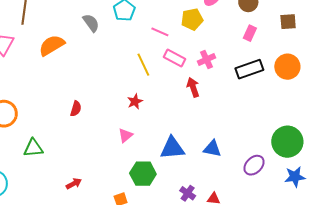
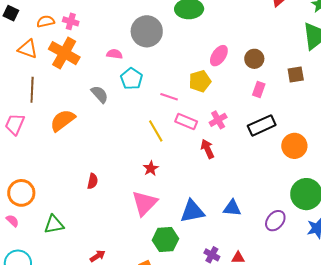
orange circle: (287, 67) -> (294, 146), moved
pink triangle: (125, 135) -> (144, 203), size x1.8

